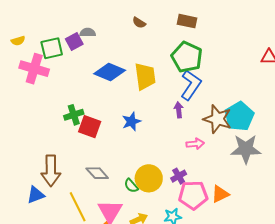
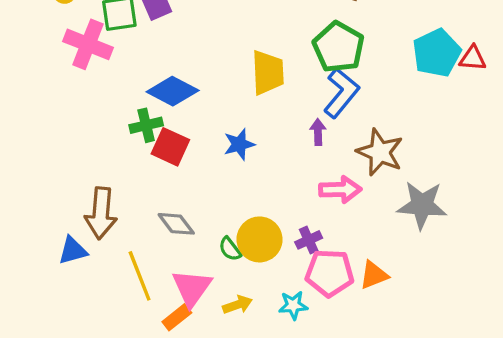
blue diamond: (110, 72) -> (173, 91), moved
cyan pentagon: (239, 116) -> (437, 53), moved
pink arrow: (195, 144) -> (340, 190), size x1.4

